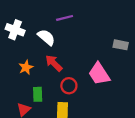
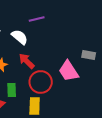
gray rectangle: (121, 45) -> (89, 55), moved
red circle: (69, 86) -> (41, 82), size x1.5

